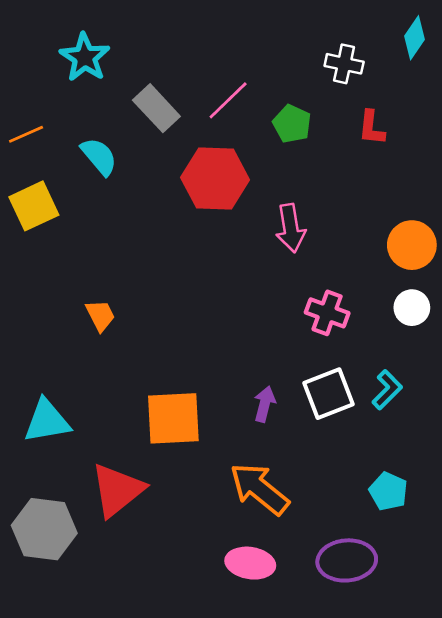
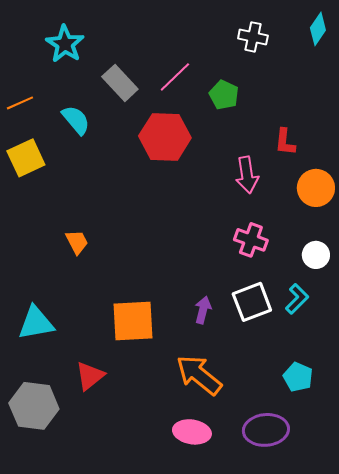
white cross: (344, 64) -> (253, 37), moved
red L-shape: (371, 128) -> (285, 142), moved
pink arrow: (291, 228) -> (247, 175), moved
white circle: (412, 308) -> (316, 255), moved
red triangle: (117, 490) -> (90, 376), size x0.7

